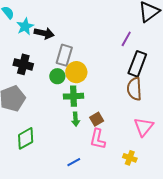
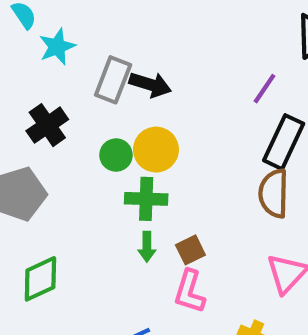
black arrow: (44, 33) -> (150, 85), moved
gray rectangle: (64, 55) -> (113, 80), moved
black cross: (23, 64) -> (47, 125), turned 36

